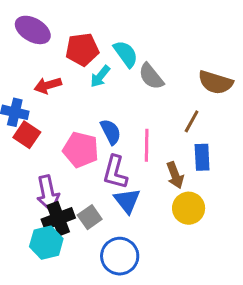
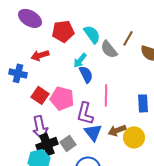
cyan arrow: (100, 76) -> (80, 60), moved
brown line: (192, 121) -> (128, 38), moved
blue semicircle: (111, 132) -> (86, 74), moved
red square: (27, 135) -> (40, 95), moved
brown arrow: (175, 175) -> (117, 130), moved, turned 90

